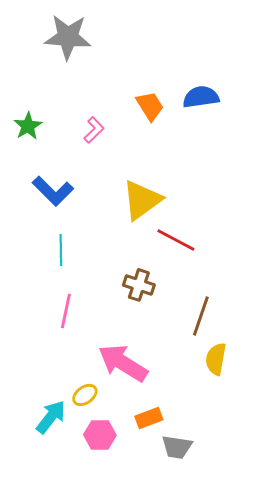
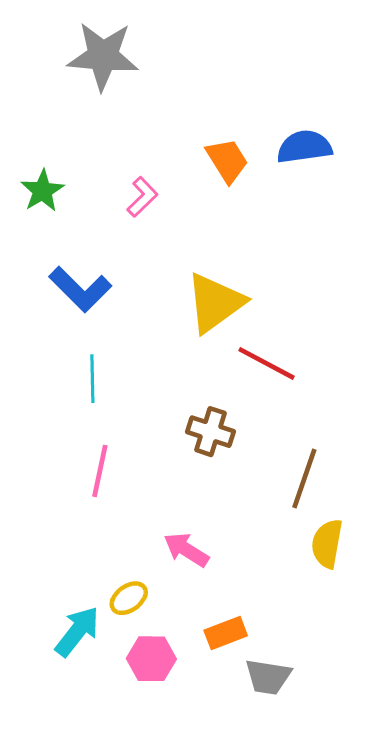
pink arrow: (123, 363) -> (186, 550), size x0.6

